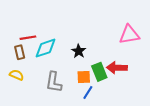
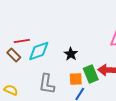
brown rectangle: (20, 52) -> (14, 55), turned -32
yellow semicircle: (17, 75) -> (11, 90), moved

